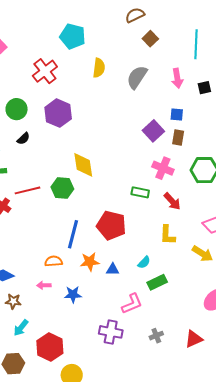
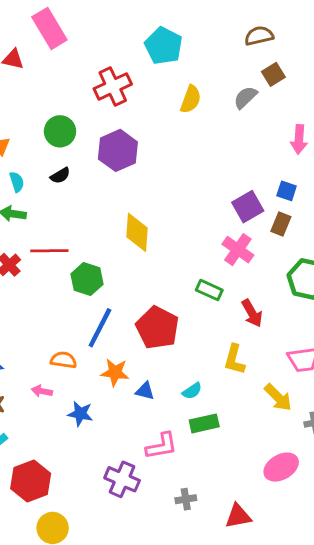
gray semicircle: (137, 77) -> (245, 97), moved, size x0.7
pink cross: (163, 168) -> (238, 250), moved
green hexagon: (62, 188) -> (87, 279), moved

